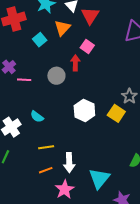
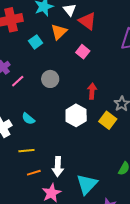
red triangle: (90, 16) -> (87, 21), turned -30
red arrow: (75, 63) -> (92, 91), moved
pink line: (24, 80) -> (18, 81), turned -48
yellow line: (46, 147) -> (26, 151), moved

